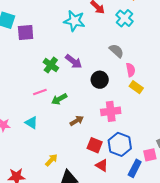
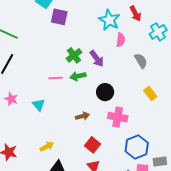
pink semicircle: (131, 70) -> (121, 40), moved
black circle: (100, 80) -> (105, 92), moved
yellow rectangle: (136, 87) -> (150, 93), moved
green arrow: (59, 99) -> (78, 76), moved
blue hexagon: (120, 144) -> (137, 147), moved

